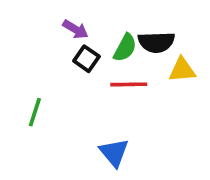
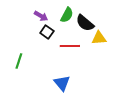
black semicircle: (156, 42) -> (85, 23), turned 42
green semicircle: (125, 48) -> (67, 15), moved

